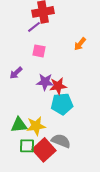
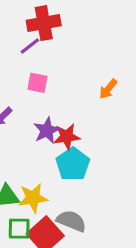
orange arrow: (80, 44) -> (108, 89), moved
purple star: (45, 82) -> (47, 130), turned -30
cyan pentagon: (62, 104) -> (73, 164), turned -30

